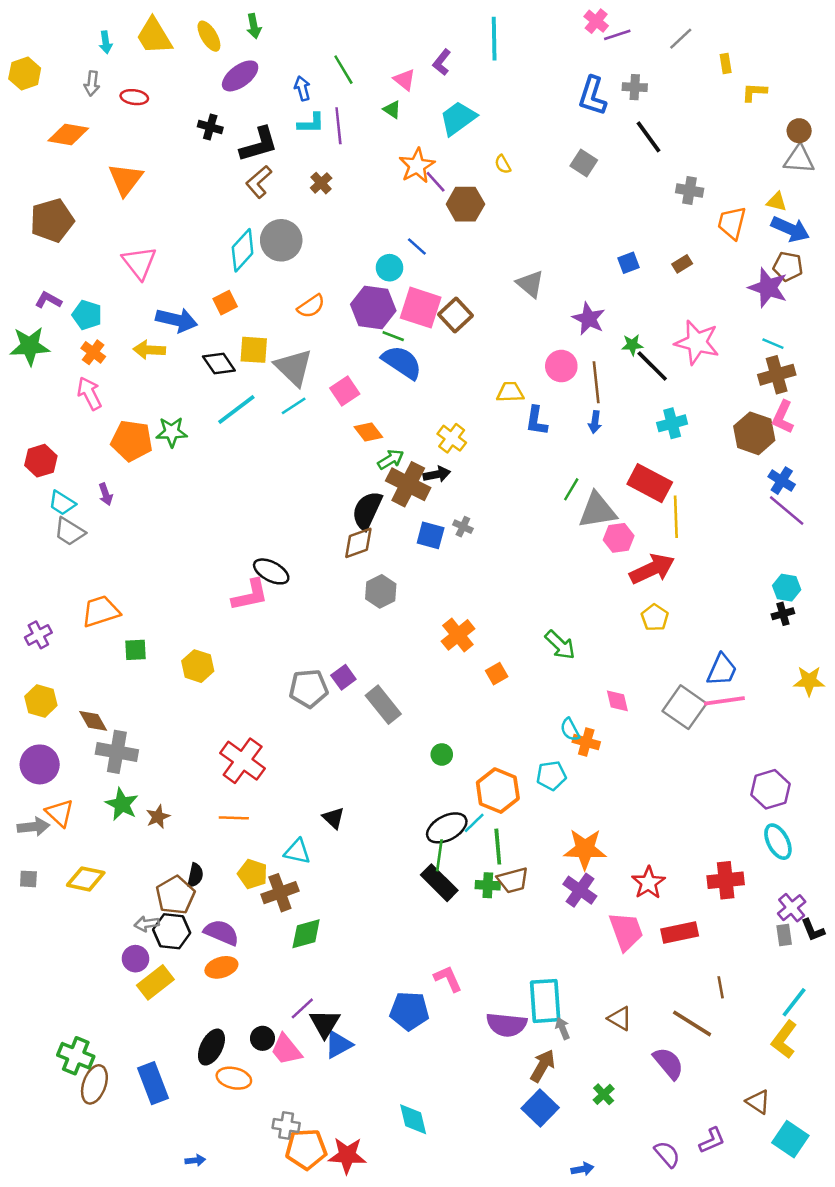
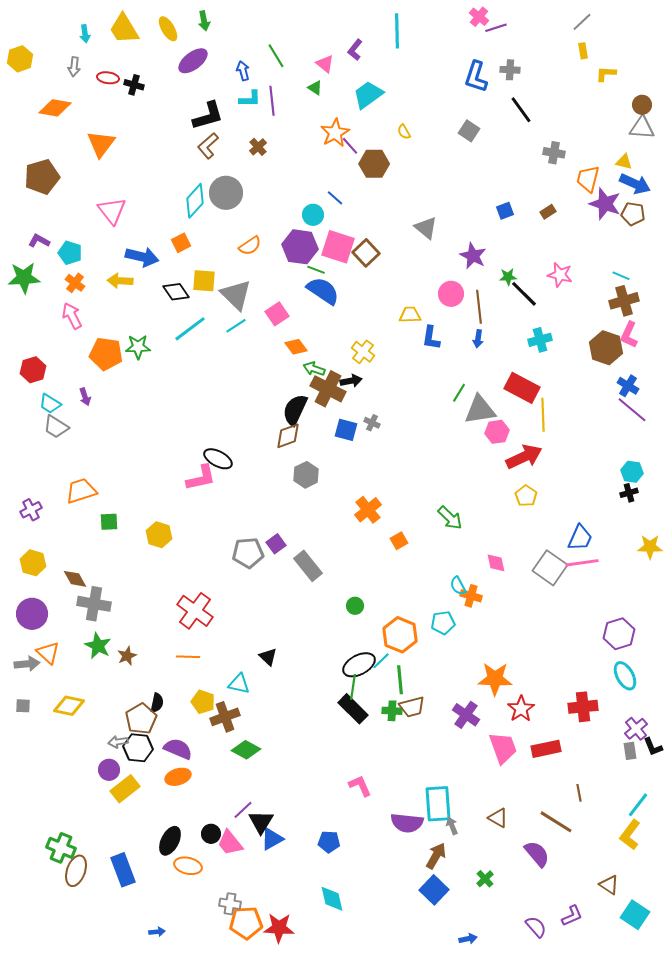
gray line: (681, 39) -> (582, 22), moved
black cross: (210, 127) -> (134, 85), moved
purple star: (768, 288) -> (605, 204), moved
pink star: (697, 342) -> (560, 275), size x0.7
green arrow: (391, 459) -> (314, 369), turned -130
orange star: (585, 849) -> (495, 679), moved
green diamond: (306, 934) -> (246, 750), turned 44
blue pentagon: (409, 1011) -> (329, 842), moved, size x0.7

